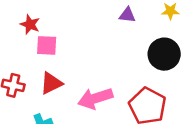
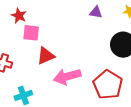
red triangle: (51, 83) -> (46, 56), moved

